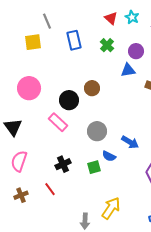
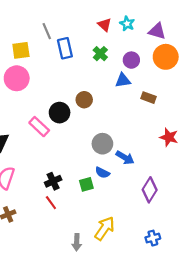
gray line: (47, 21) -> (47, 31), moved
pink circle: (29, 88) -> (17, 78), moved
pink rectangle: (58, 122) -> (39, 127), moved
gray circle: (97, 131) -> (102, 144), moved
red line: (50, 189) -> (51, 203), moved

